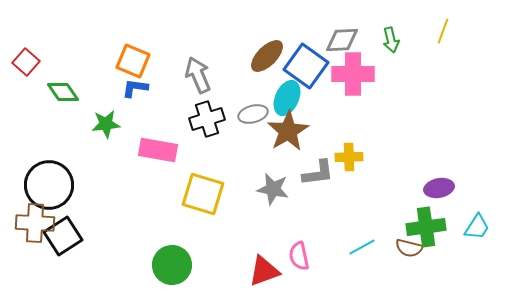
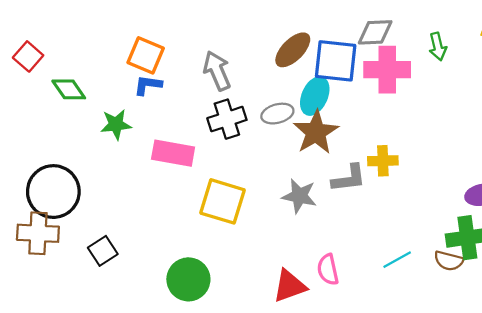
green arrow: (391, 40) -> (438, 47), moved
blue square: (306, 66) -> (336, 61), turned -30
black square: (63, 236) -> (103, 251), moved, size x0.7

